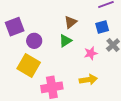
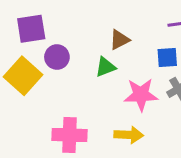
pink star: (91, 53) -> (141, 95), size x1.5
yellow square: (29, 65) -> (23, 76), moved

